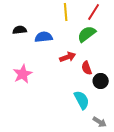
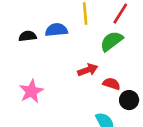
blue semicircle: (44, 37) -> (56, 30), moved
red semicircle: (87, 68) -> (111, 84), turned 128

